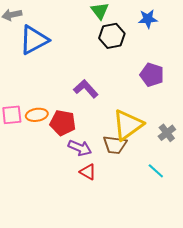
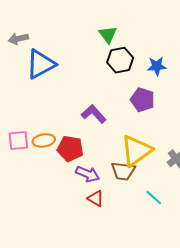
blue star: (148, 19) -> (157, 66), moved
purple pentagon: (152, 75) -> (142, 100), moved
cyan line: (156, 171) -> (154, 197), moved

